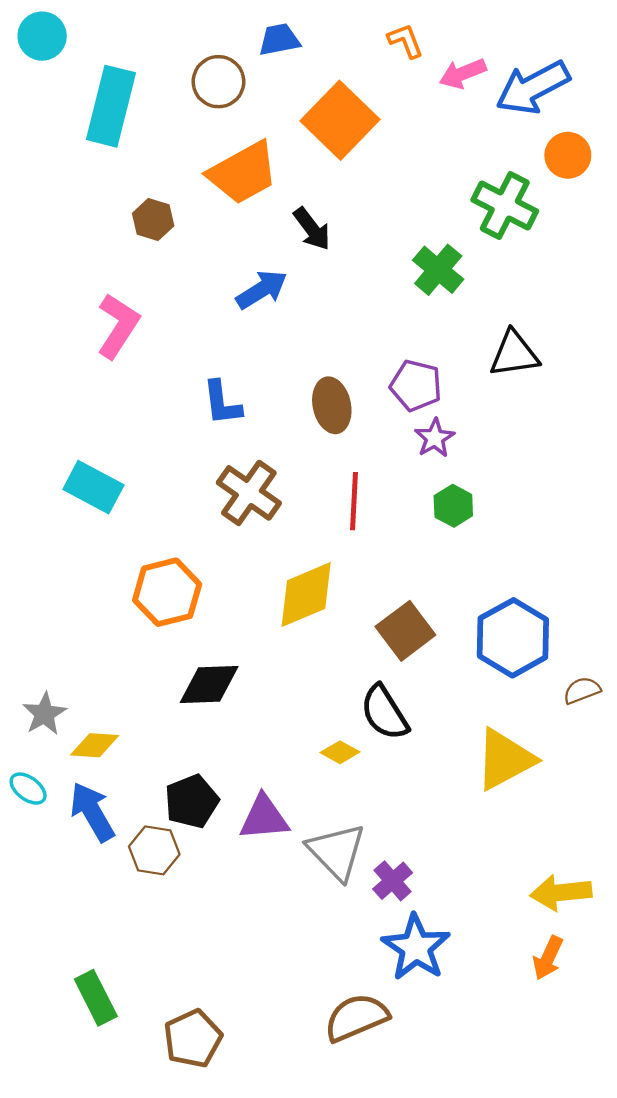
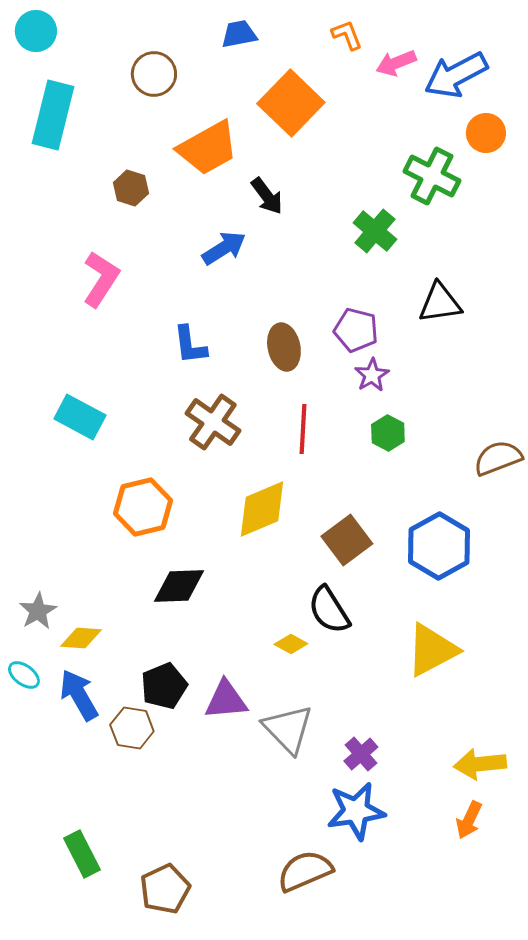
brown circle: (218, 82) -> (154, 74), moved
cyan rectangle: (111, 106) -> (53, 115), moved
brown semicircle: (582, 690) -> (498, 458), moved, size x1.5
purple cross: (393, 881) -> (361, 754), moved
blue star: (416, 947) -> (356, 811), turned 30

